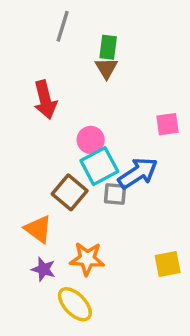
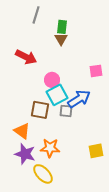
red arrow: (45, 100) -> (26, 57), turned -50
brown square: (70, 192) -> (40, 110), turned -30
purple star: (43, 269) -> (25, 154), size x1.5

